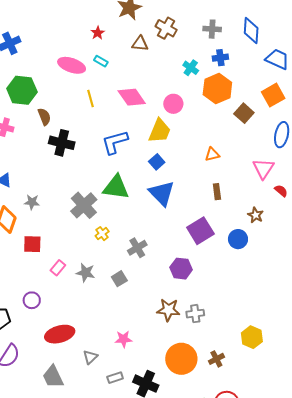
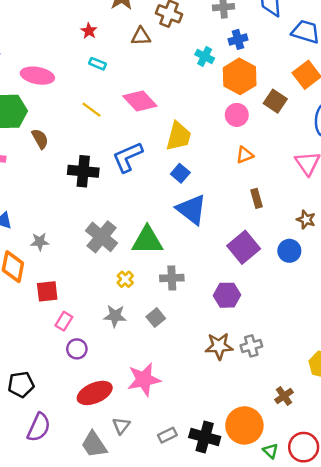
pink ellipse: (72, 65) -> (37, 76), moved
yellow line: (91, 99) -> (92, 110), turned -30
pink circle: (173, 104) -> (237, 115), moved
black cross: (62, 143) -> (83, 171), moved
green triangle: (116, 187) -> (147, 240), moved
yellow cross: (102, 234) -> (125, 279), moved
gray cross: (137, 248) -> (172, 278), turned 36
pink rectangle: (58, 268) -> (64, 321), moved
purple circle: (32, 300) -> (77, 349), moved
pink star: (123, 339) -> (144, 380), moved, size x1.6
gray triangle: (90, 357) -> (121, 426), moved
orange circle: (181, 359) -> (244, 425), moved

